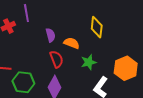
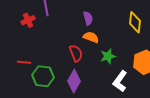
yellow diamond: (97, 27) -> (135, 22), moved
purple semicircle: (50, 35) -> (88, 18), moved

